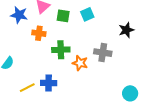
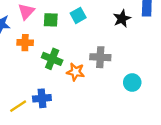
black star: (126, 30) -> (122, 19), moved
green cross: (61, 50) -> (52, 59), turned 30
cyan circle: (130, 93) -> (132, 83), moved

